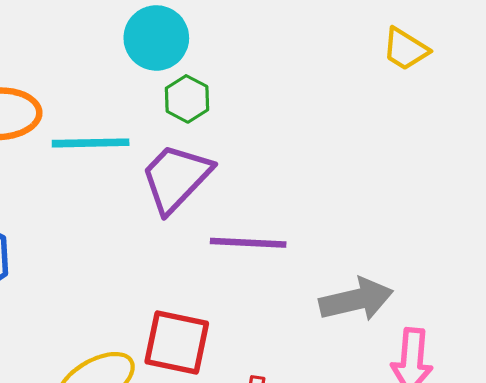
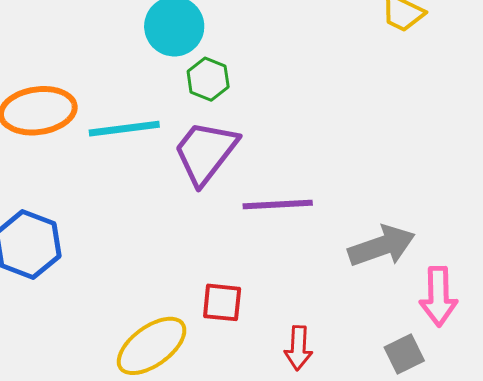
red square: (177, 343) -> (222, 302), size x0.7

